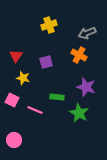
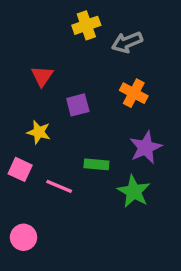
yellow cross: (49, 25) -> (86, 25), moved
gray arrow: (87, 33) -> (127, 42), moved
red triangle: (16, 56) -> (42, 76), moved
purple star: (86, 87) -> (146, 147), turned 30

